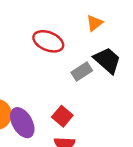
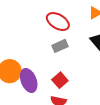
gray rectangle: (82, 71) -> (60, 46), moved

